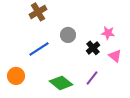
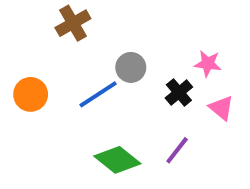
blue line: (39, 49) -> (98, 94), moved
orange circle: (16, 76) -> (31, 94), moved

